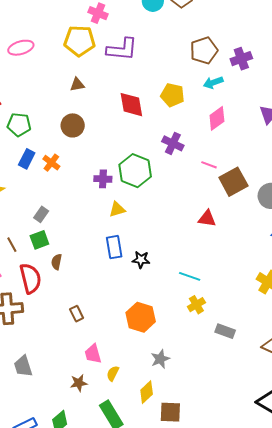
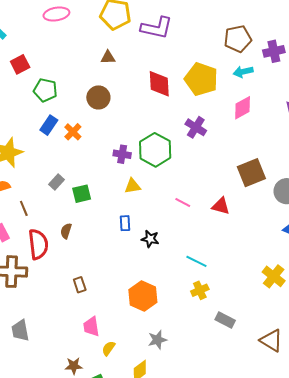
yellow pentagon: (172, 95) -> (201, 79), size x1.4
pink line: (209, 165) -> (183, 202), moved
green square: (39, 240) -> (82, 194), moved
blue rectangle: (114, 247) -> (125, 223), size x0.7
brown star: (79, 383) -> (74, 366), moved

